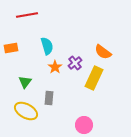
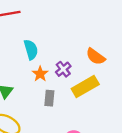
yellow rectangle: (94, 78) -> (85, 87), turned 35
gray rectangle: (49, 98) -> (49, 98), moved

